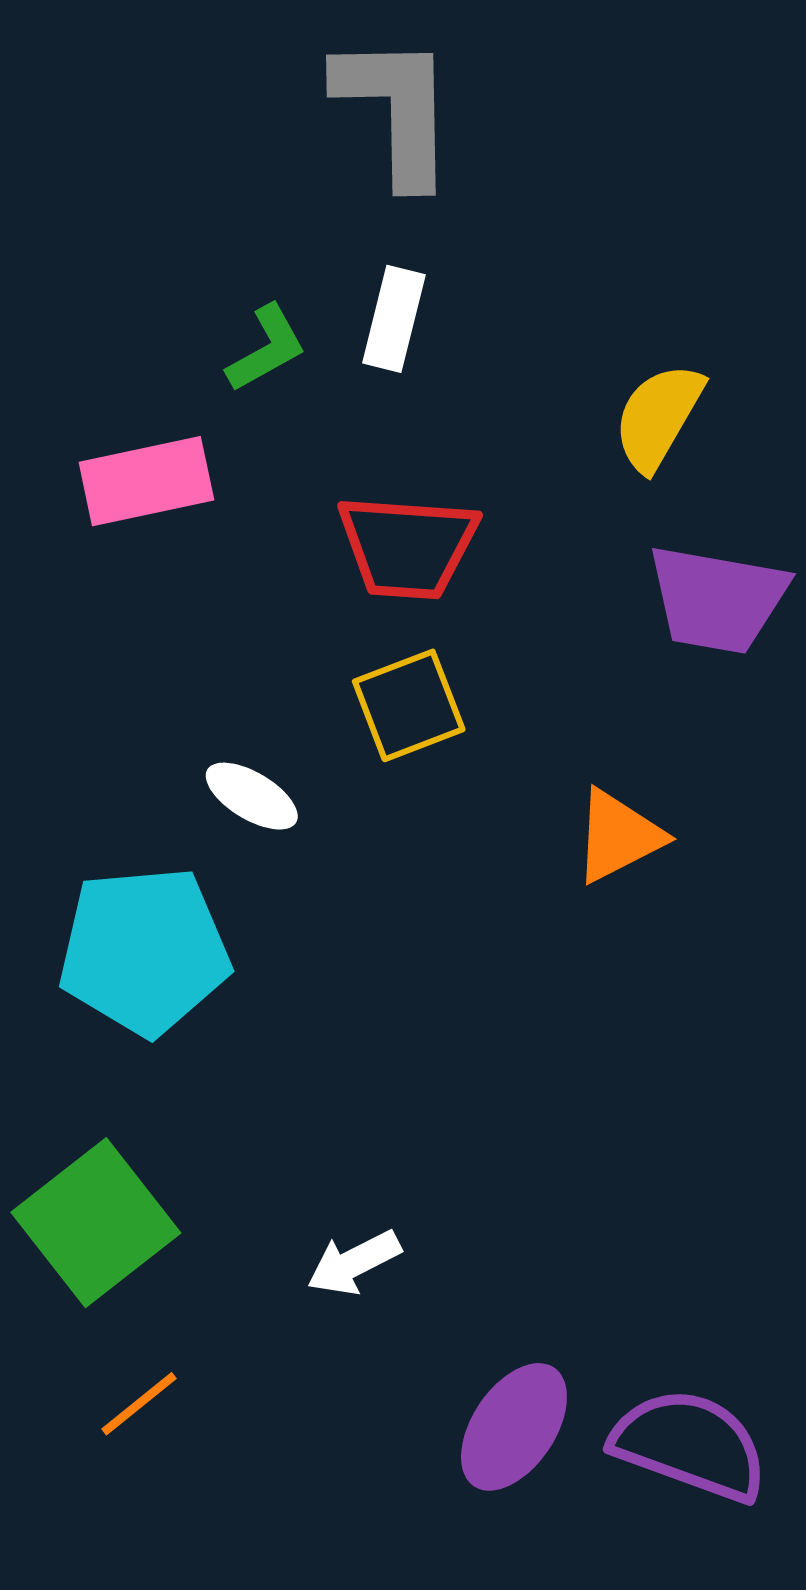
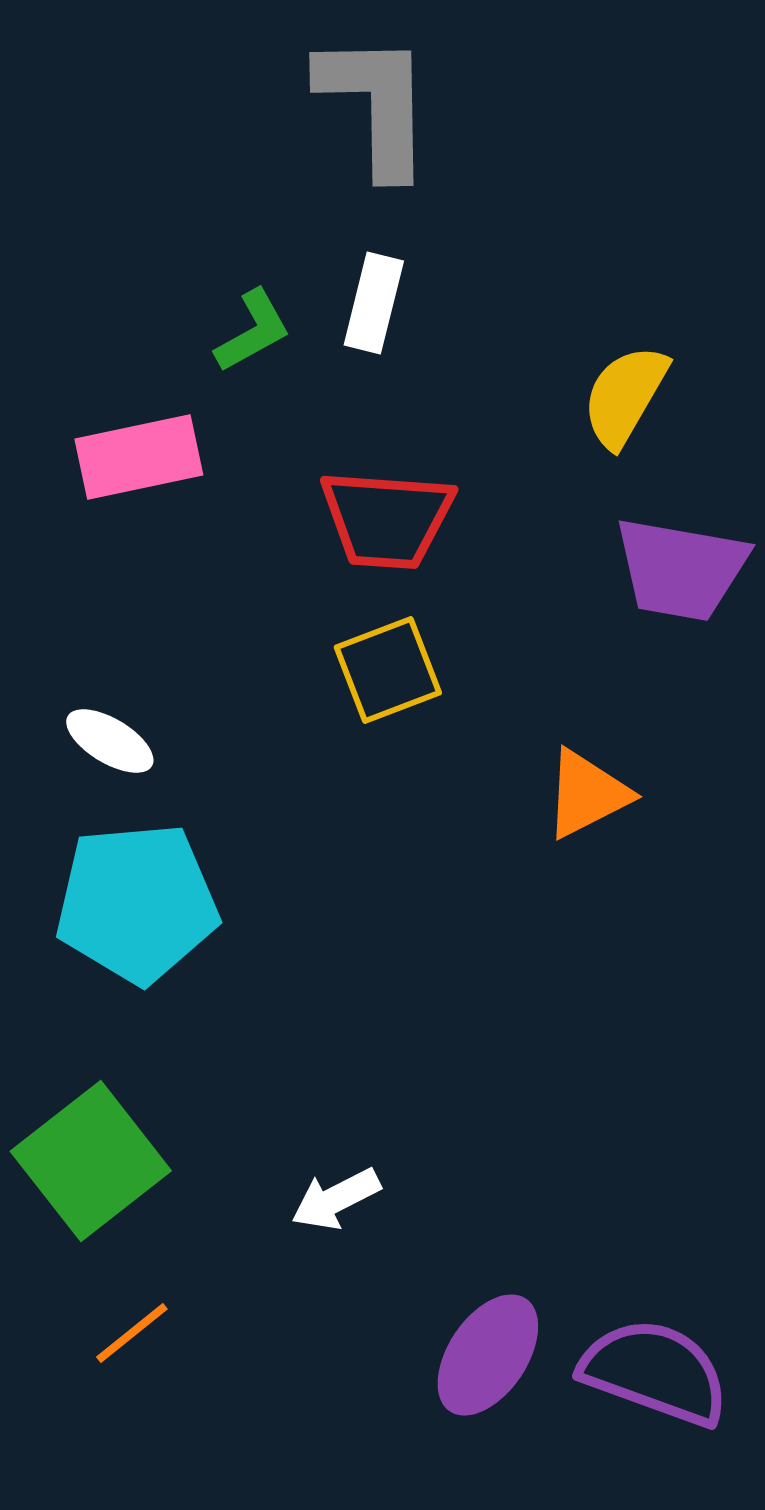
white ellipse: (252, 796) -> (110, 741), moved

